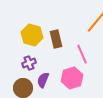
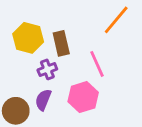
purple cross: (29, 63) -> (47, 69), moved

